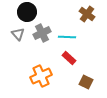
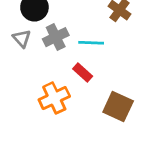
red rectangle: (69, 58) -> (83, 72), moved
brown square: (86, 82) -> (118, 106), size x1.5

